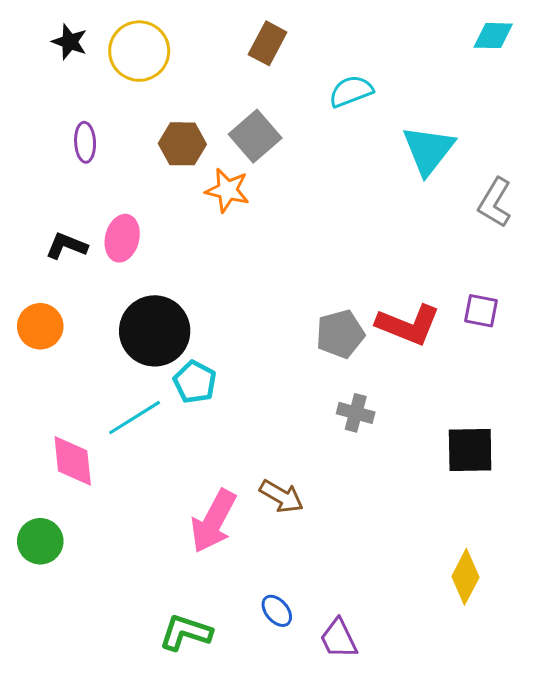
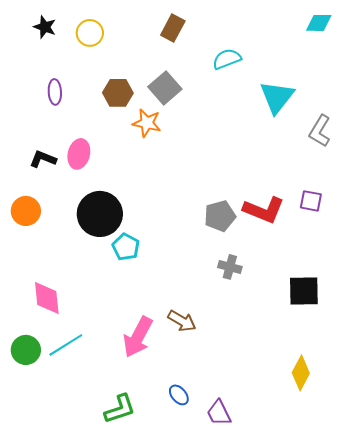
yellow circle: (139, 51) -> (90, 33), size x0.7
cyan line: (135, 418) -> (66, 345), moved
green L-shape: (186, 632) -> (120, 409), turned 144

